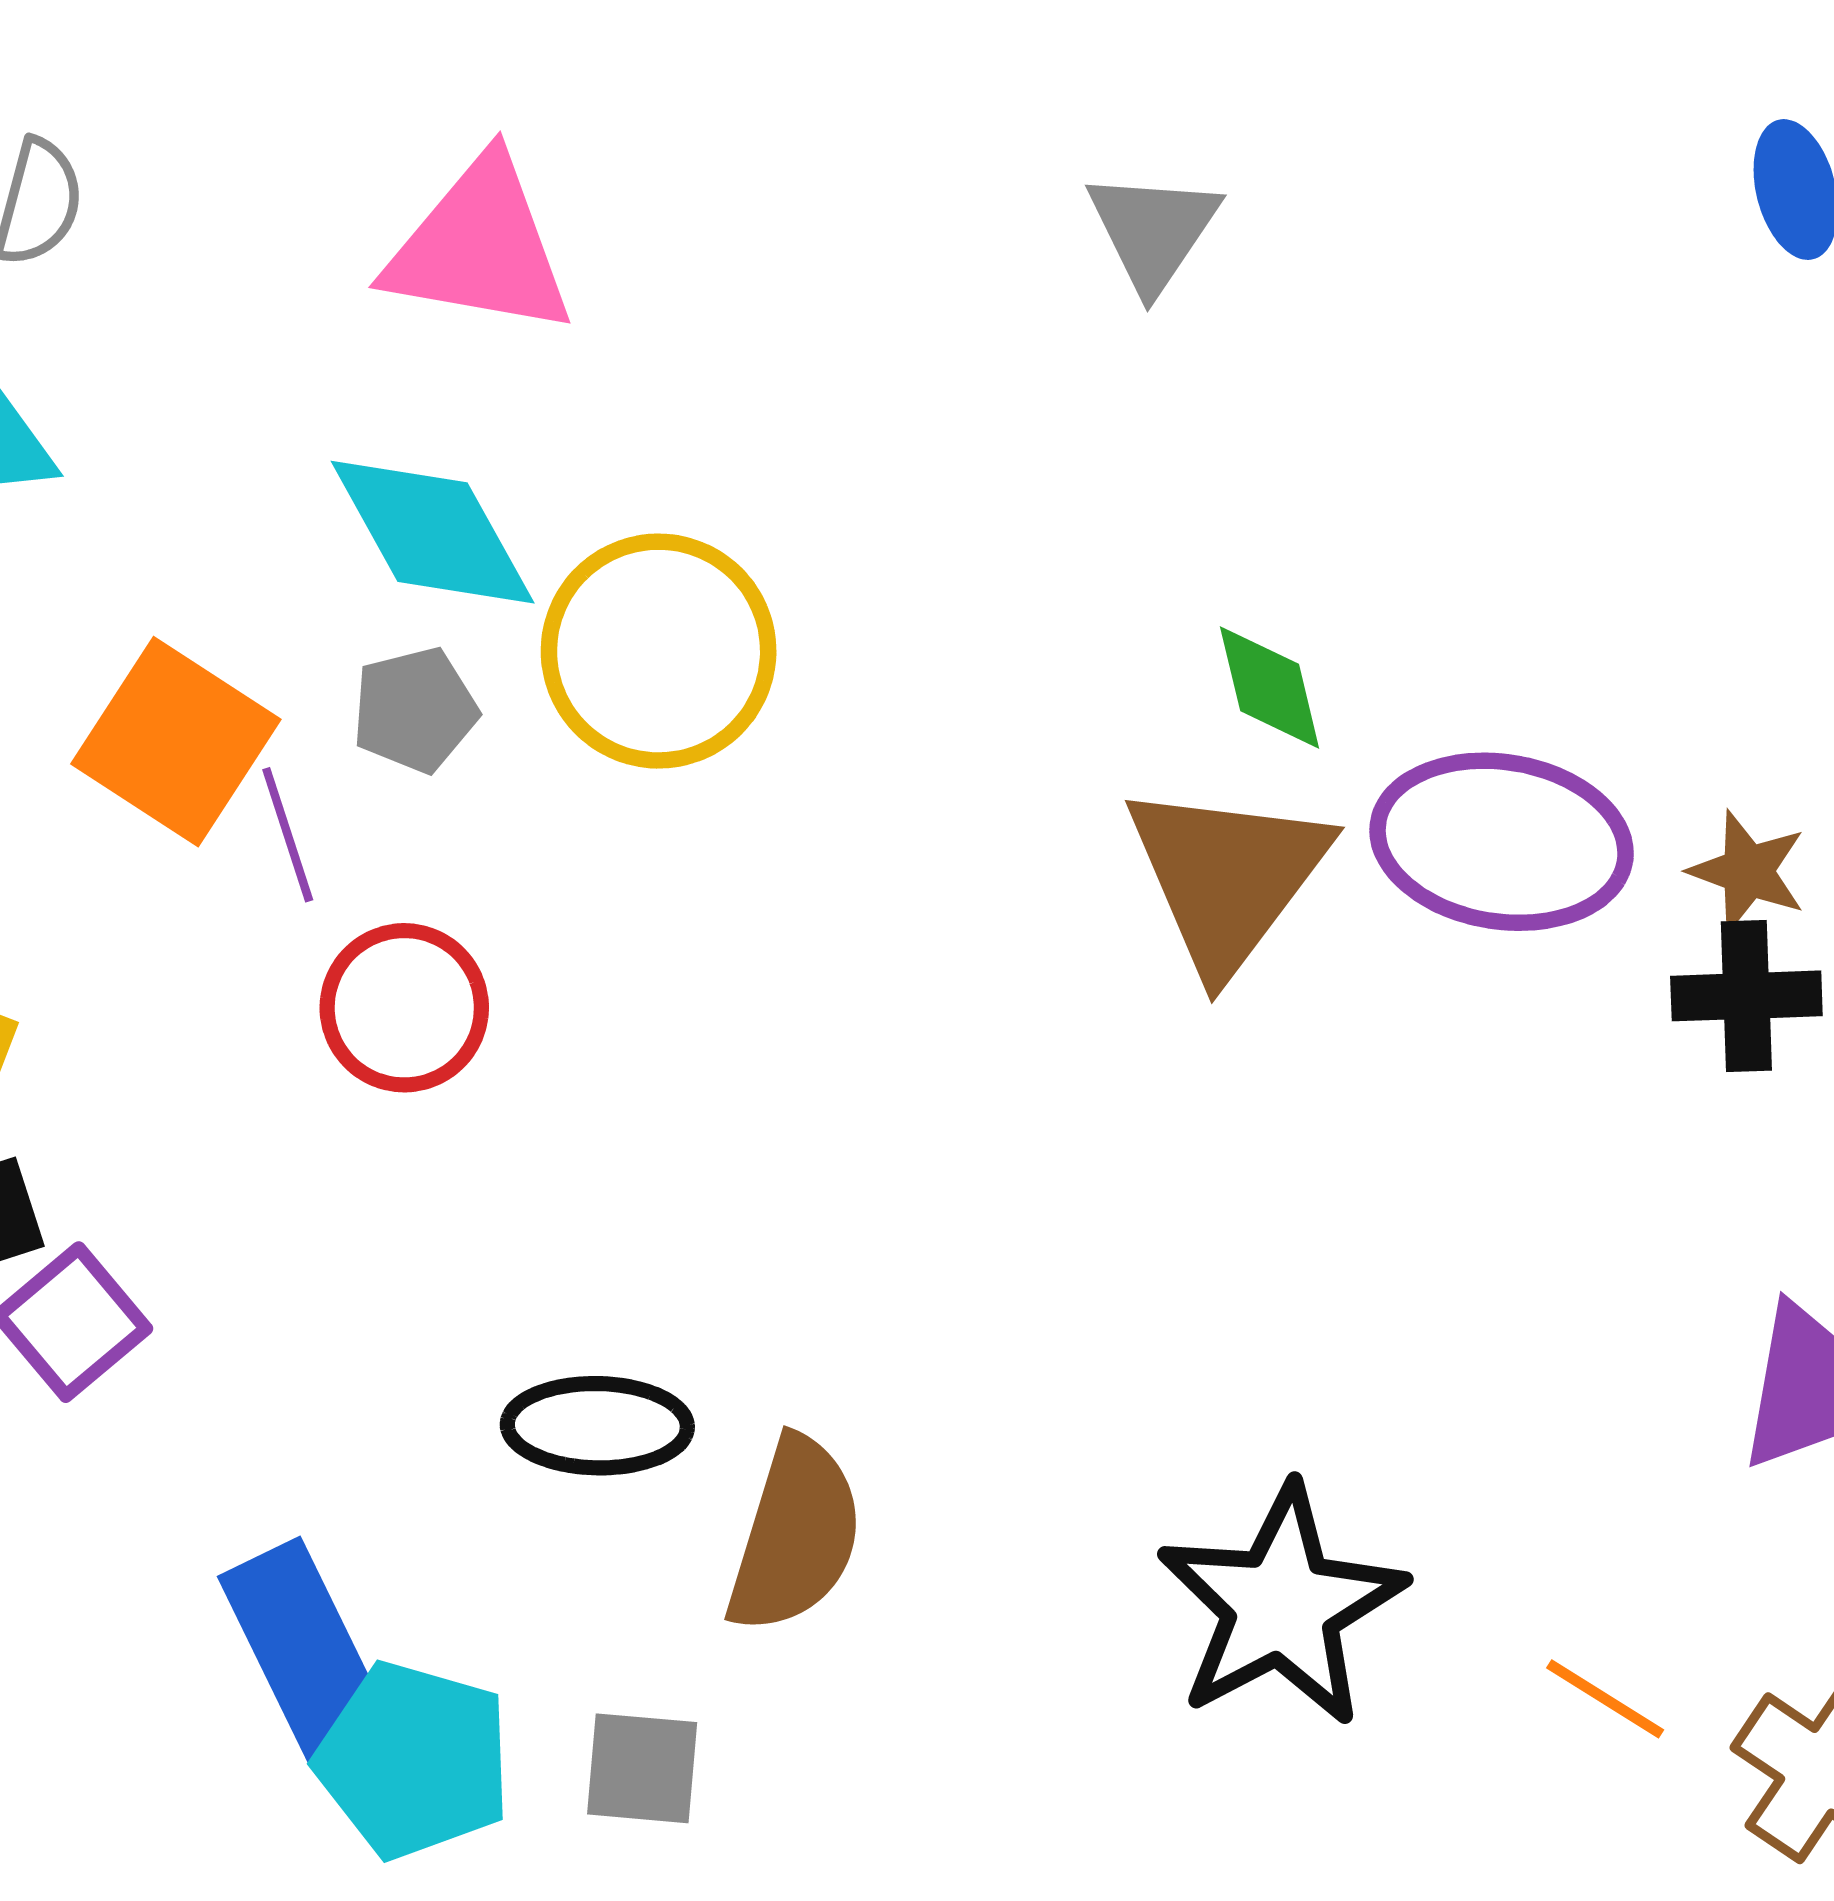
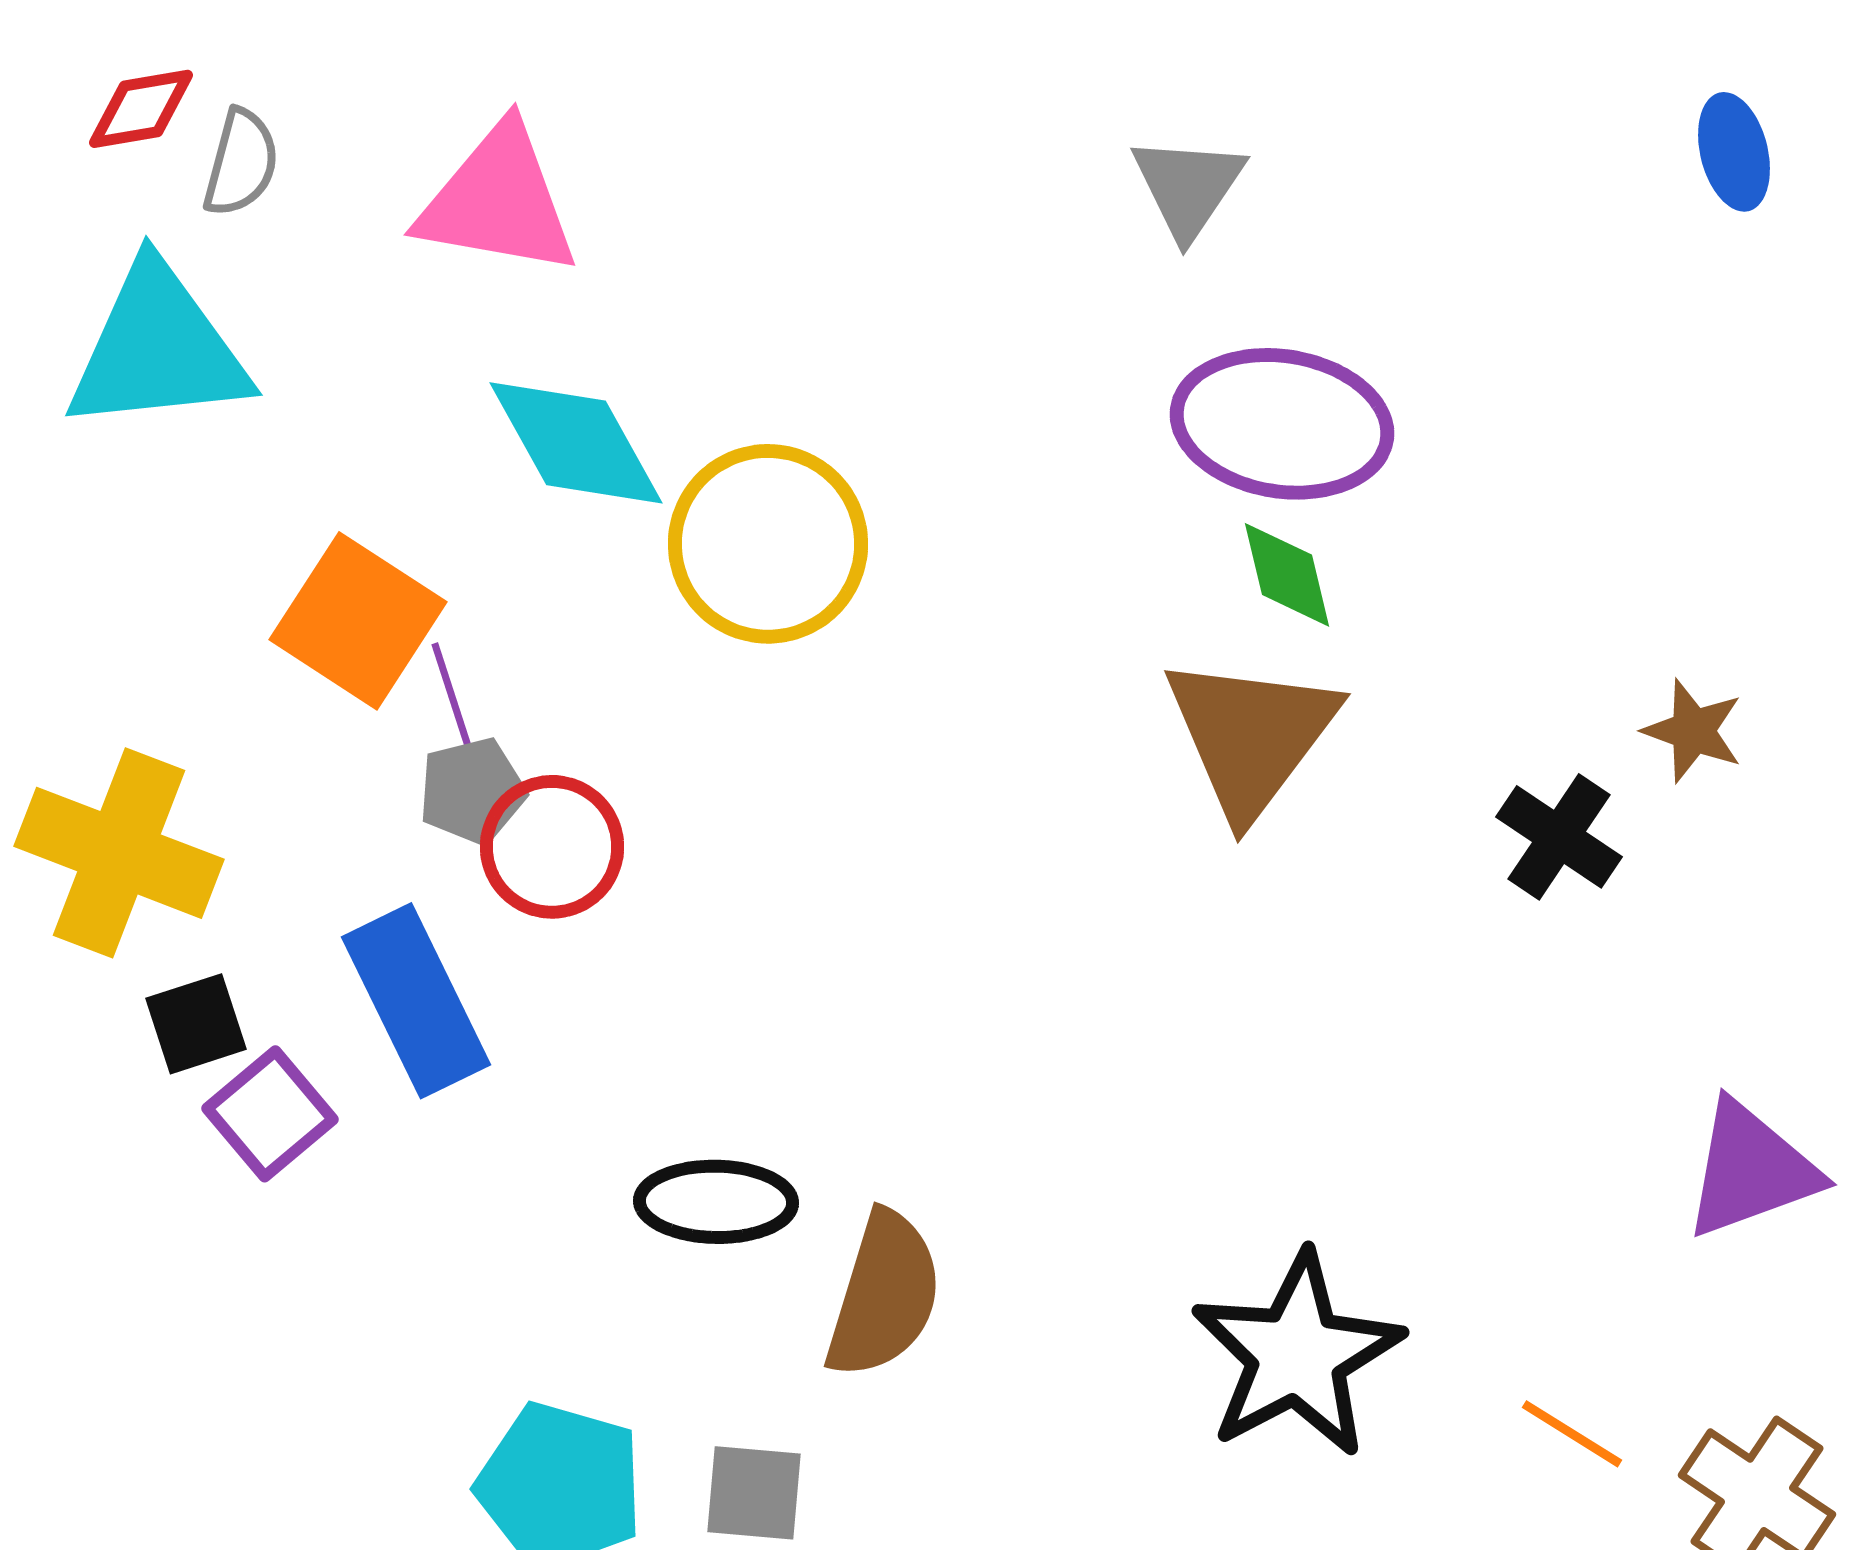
pink triangle: (480, 247) -> (498, 201), moved
gray pentagon: (415, 710) -> (472, 791), moved
purple ellipse: (1502, 842) -> (1282, 424), moved
black cross: (1746, 996) -> (1559, 837), moved, turned 36
blue rectangle: (305, 1652) -> (416, 1001), moved

